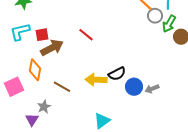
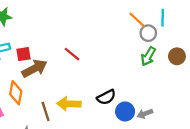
green arrow: (169, 24) -> (148, 56), moved
yellow arrow: (96, 80) -> (69, 104), moved
brown line: (62, 87) -> (46, 111), turned 42

